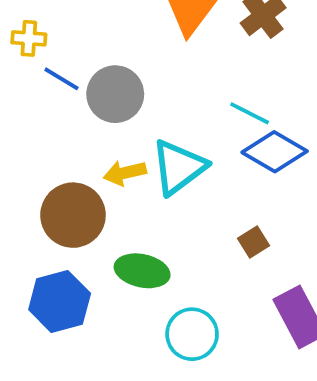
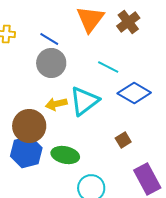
blue line: (61, 79) -> (49, 39), moved
cyan line: (250, 113) -> (108, 67), moved
blue hexagon: (60, 302) -> (26, 152), moved

